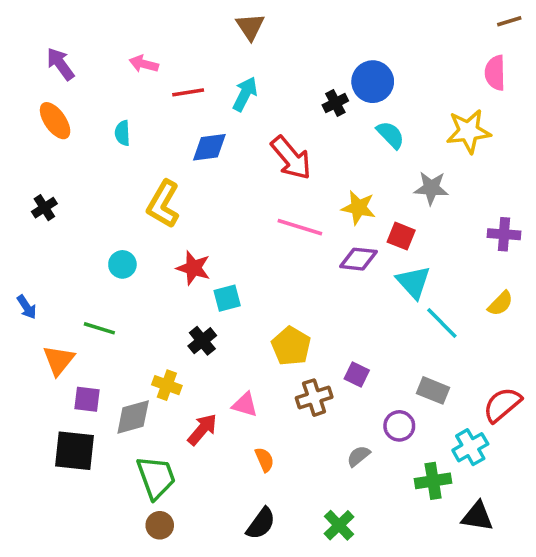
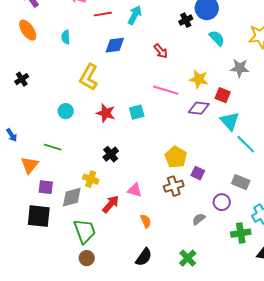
red arrow: (291, 158) -> (161, 51), size x0.6
cyan square: (227, 298) -> (137, 112), moved
yellow pentagon: (291, 346) -> (176, 157), moved

